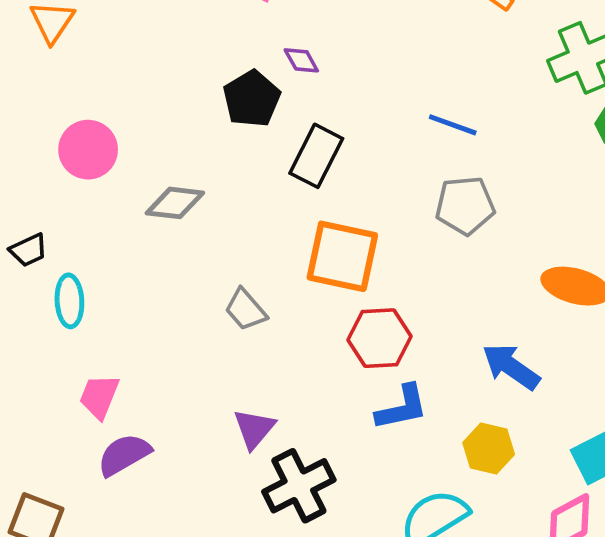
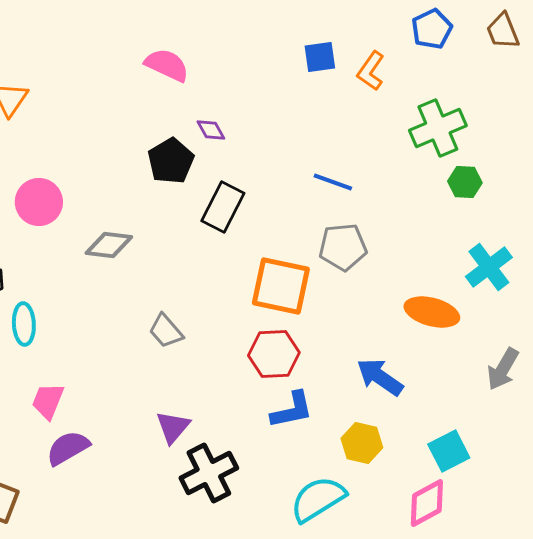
orange square: (342, 256) -> (281, 286), moved

